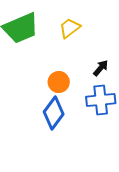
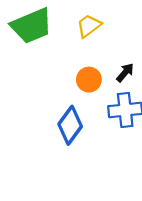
orange circle: (59, 82) -> (89, 80), moved

